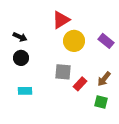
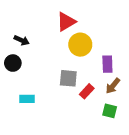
purple rectangle: (106, 41) -> (107, 64), moved, turned 49
black circle: (21, 58) -> (13, 63), moved

